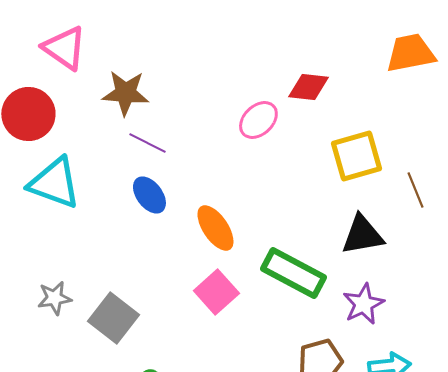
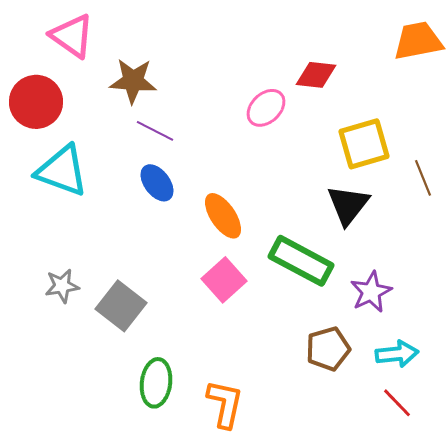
black triangle: (362, 235) -> (348, 205), moved, turned -42

